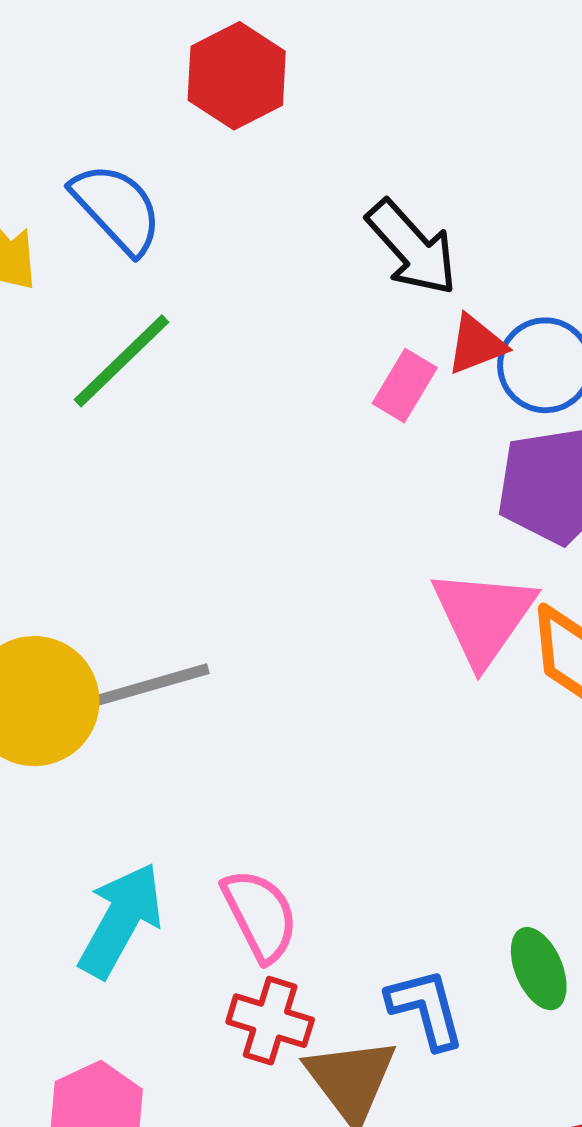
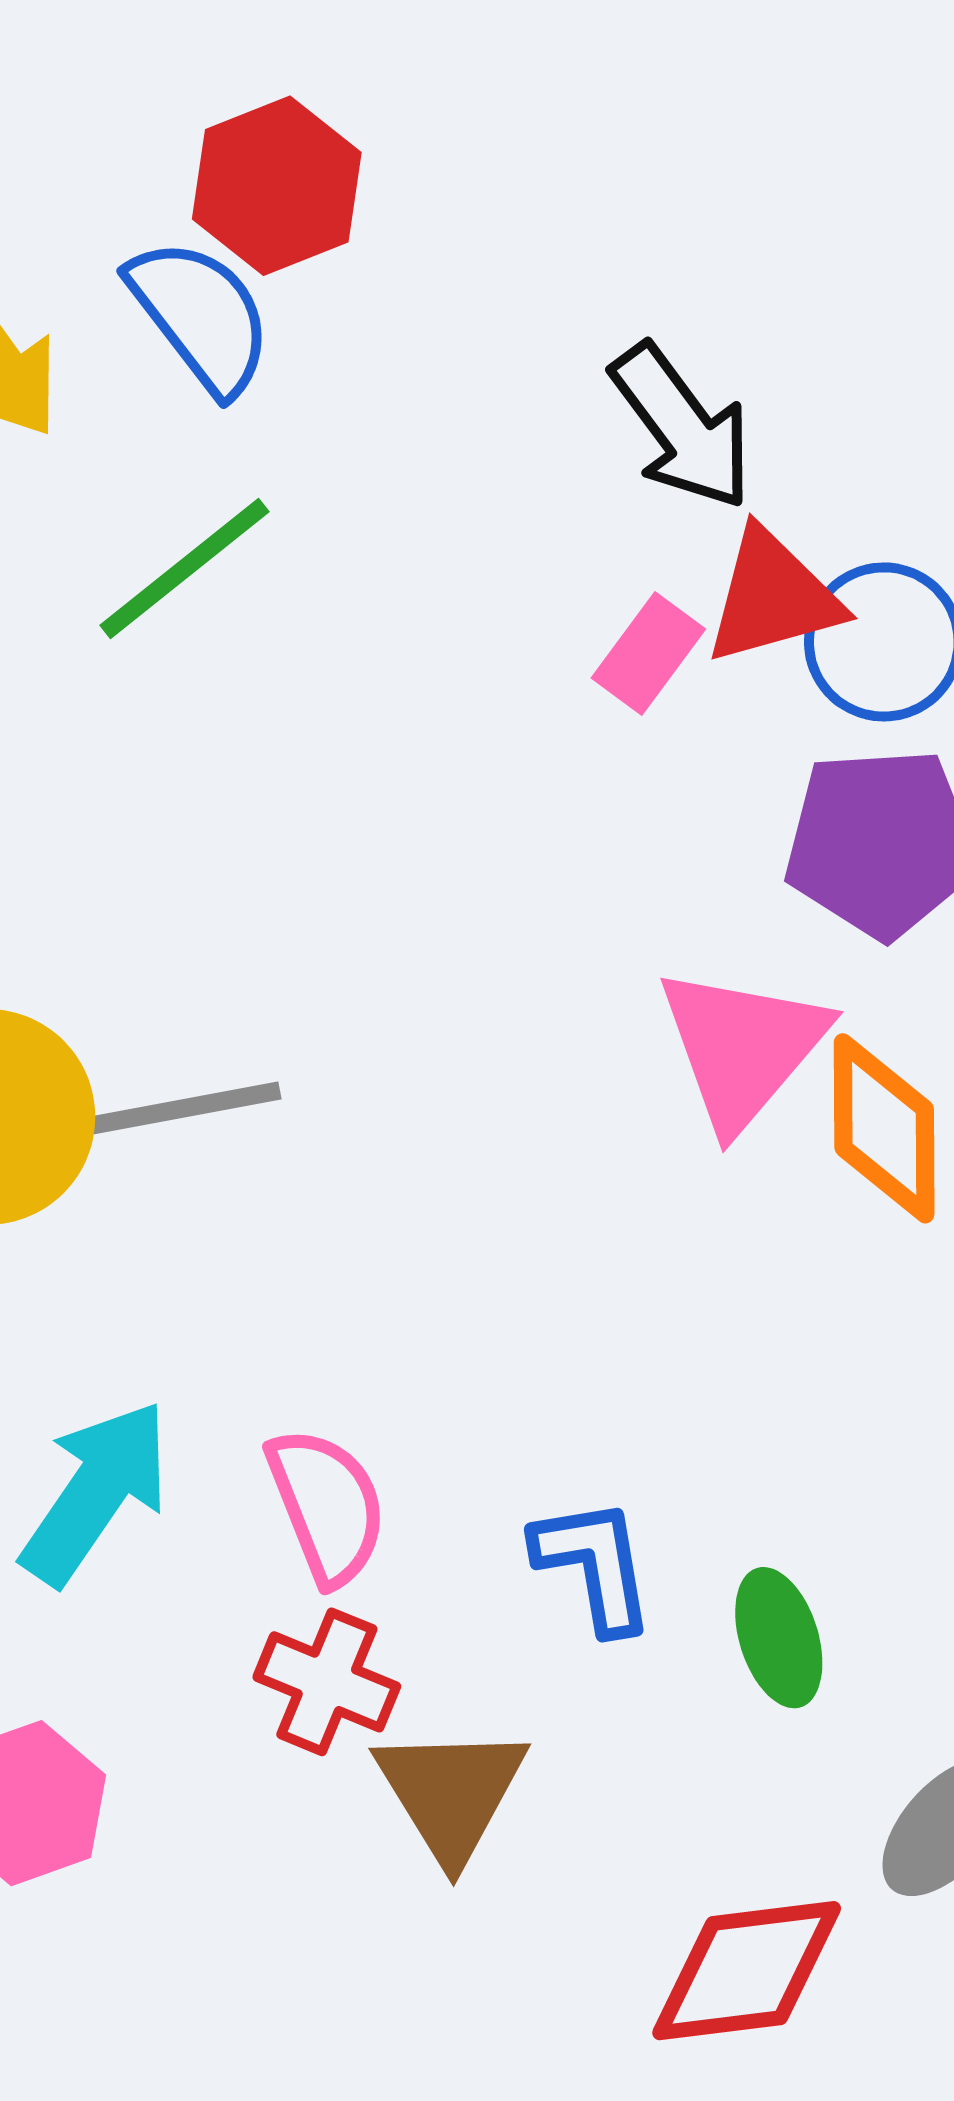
red hexagon: (237, 76) -> (277, 186), moved
red triangle: (476, 345) -> (773, 597), size x1.4
blue L-shape: (426, 1009) -> (594, 1565), moved

